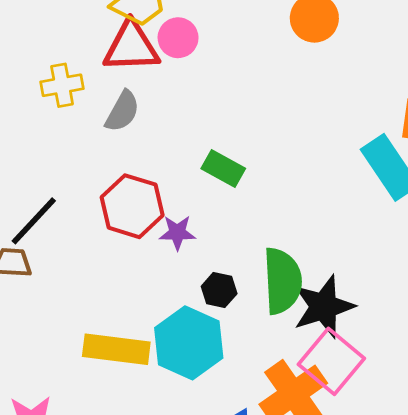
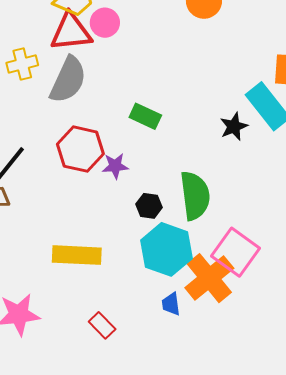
gray semicircle: (122, 111) -> (68, 80), size x1.5
black star: (324, 307) -> (234, 127), moved, size x0.6
cyan hexagon: (189, 343) -> (166, 249), moved

